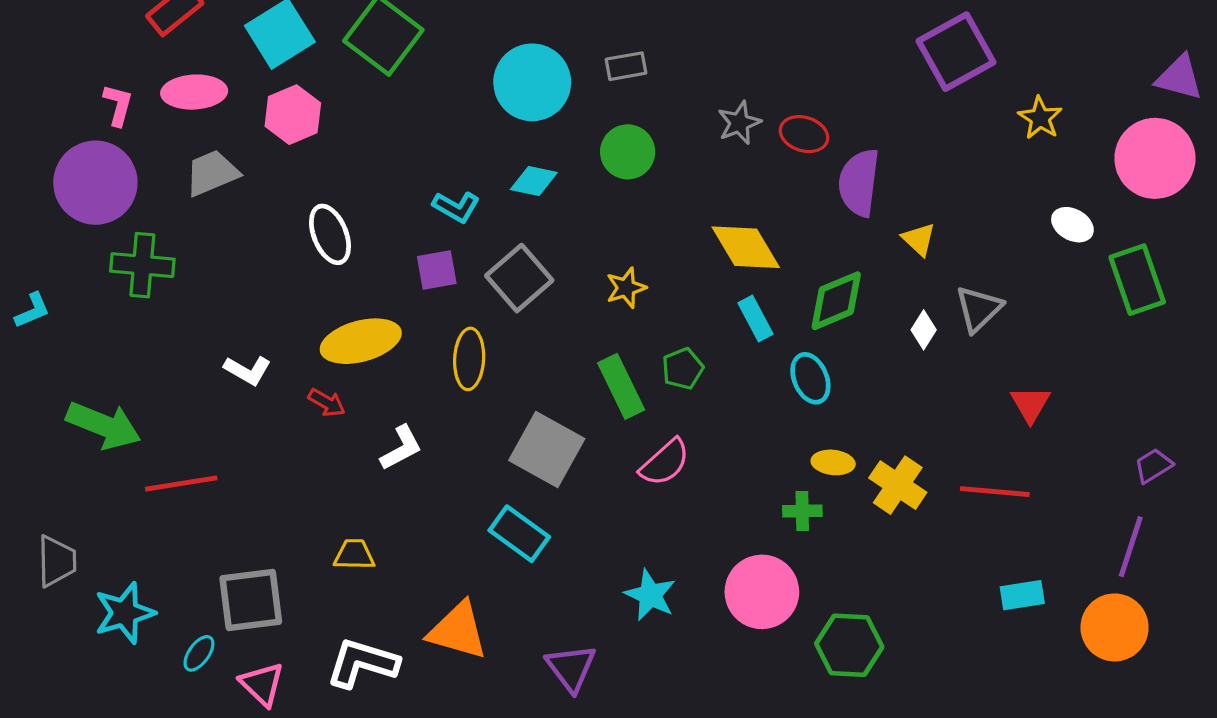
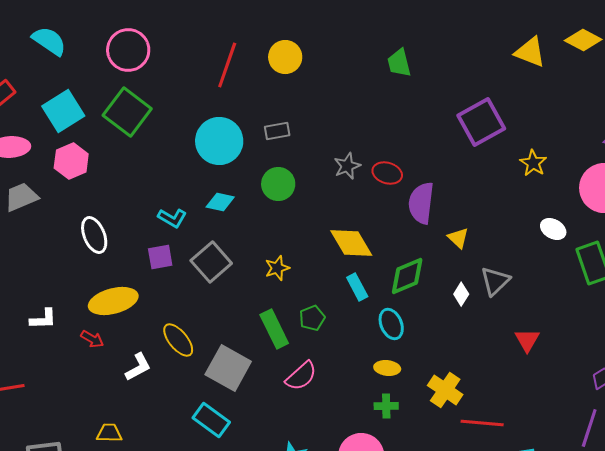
yellow ellipse: (469, 359) -> (178, 340), moved, turned -42
white L-shape: (248, 370) -> (43, 319), turned -32
yellow ellipse: (833, 462) -> (387, 368), moved
red line: (995, 492) -> (482, 423), moved

